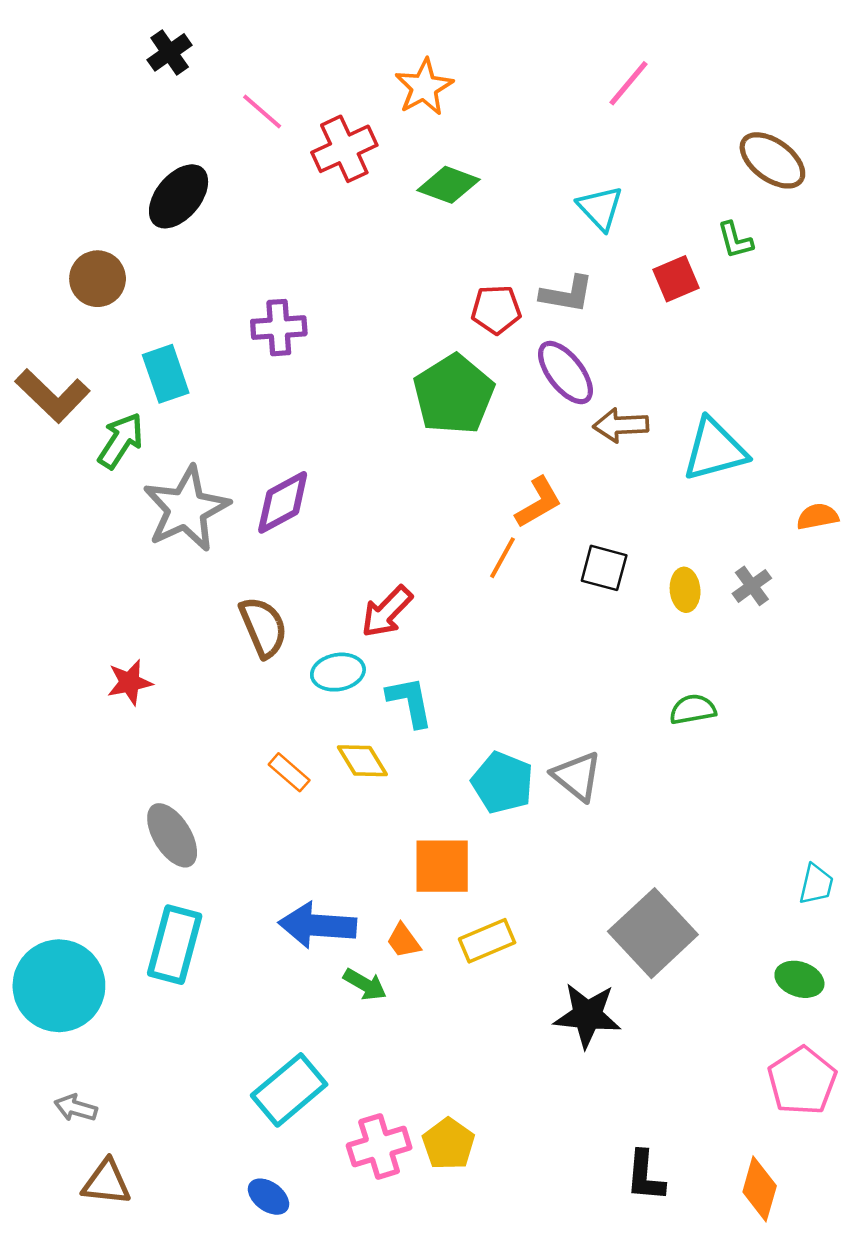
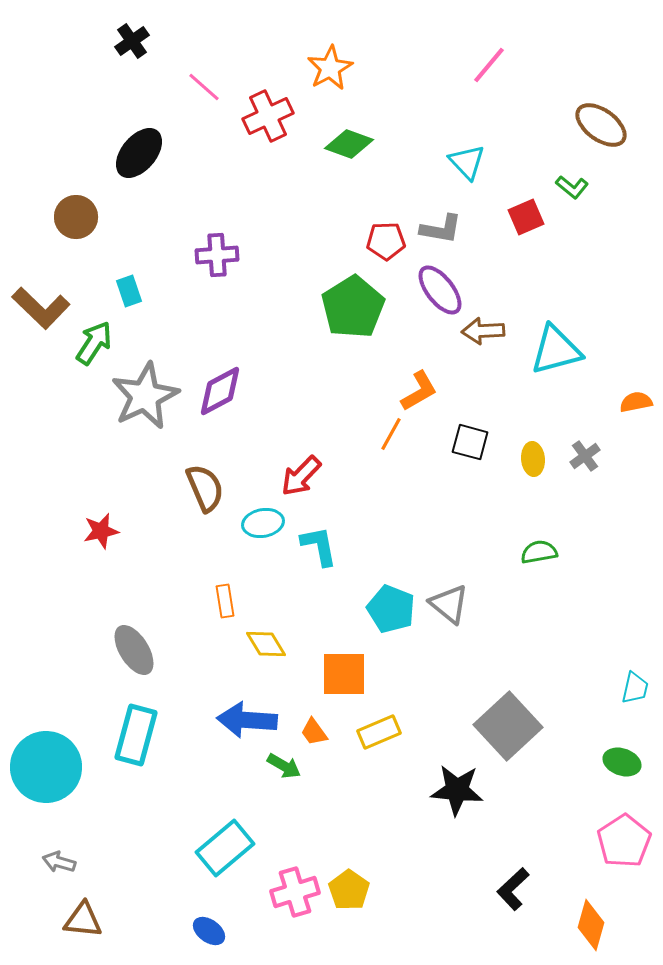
green L-shape: (735, 240) -> (572, 187), turned -36
cyan rectangle: (166, 374) -> (129, 291), size x0.7
yellow diamond: (362, 761) -> (266, 644), moved
orange rectangle: (289, 772) -> (225, 601), turned 40
black L-shape: (645, 1176) -> (513, 889), moved, turned 42

